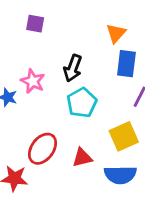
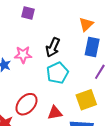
pink star: (33, 81) -> (23, 55), turned -30

